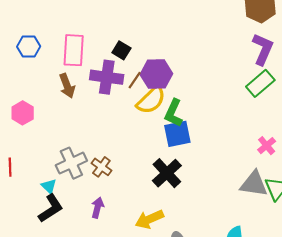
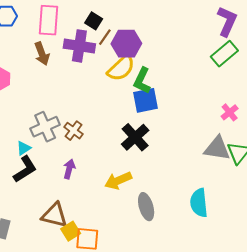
brown line: (135, 80) -> (105, 37), moved
cyan triangle: (49, 186) -> (24, 148), turned 42

